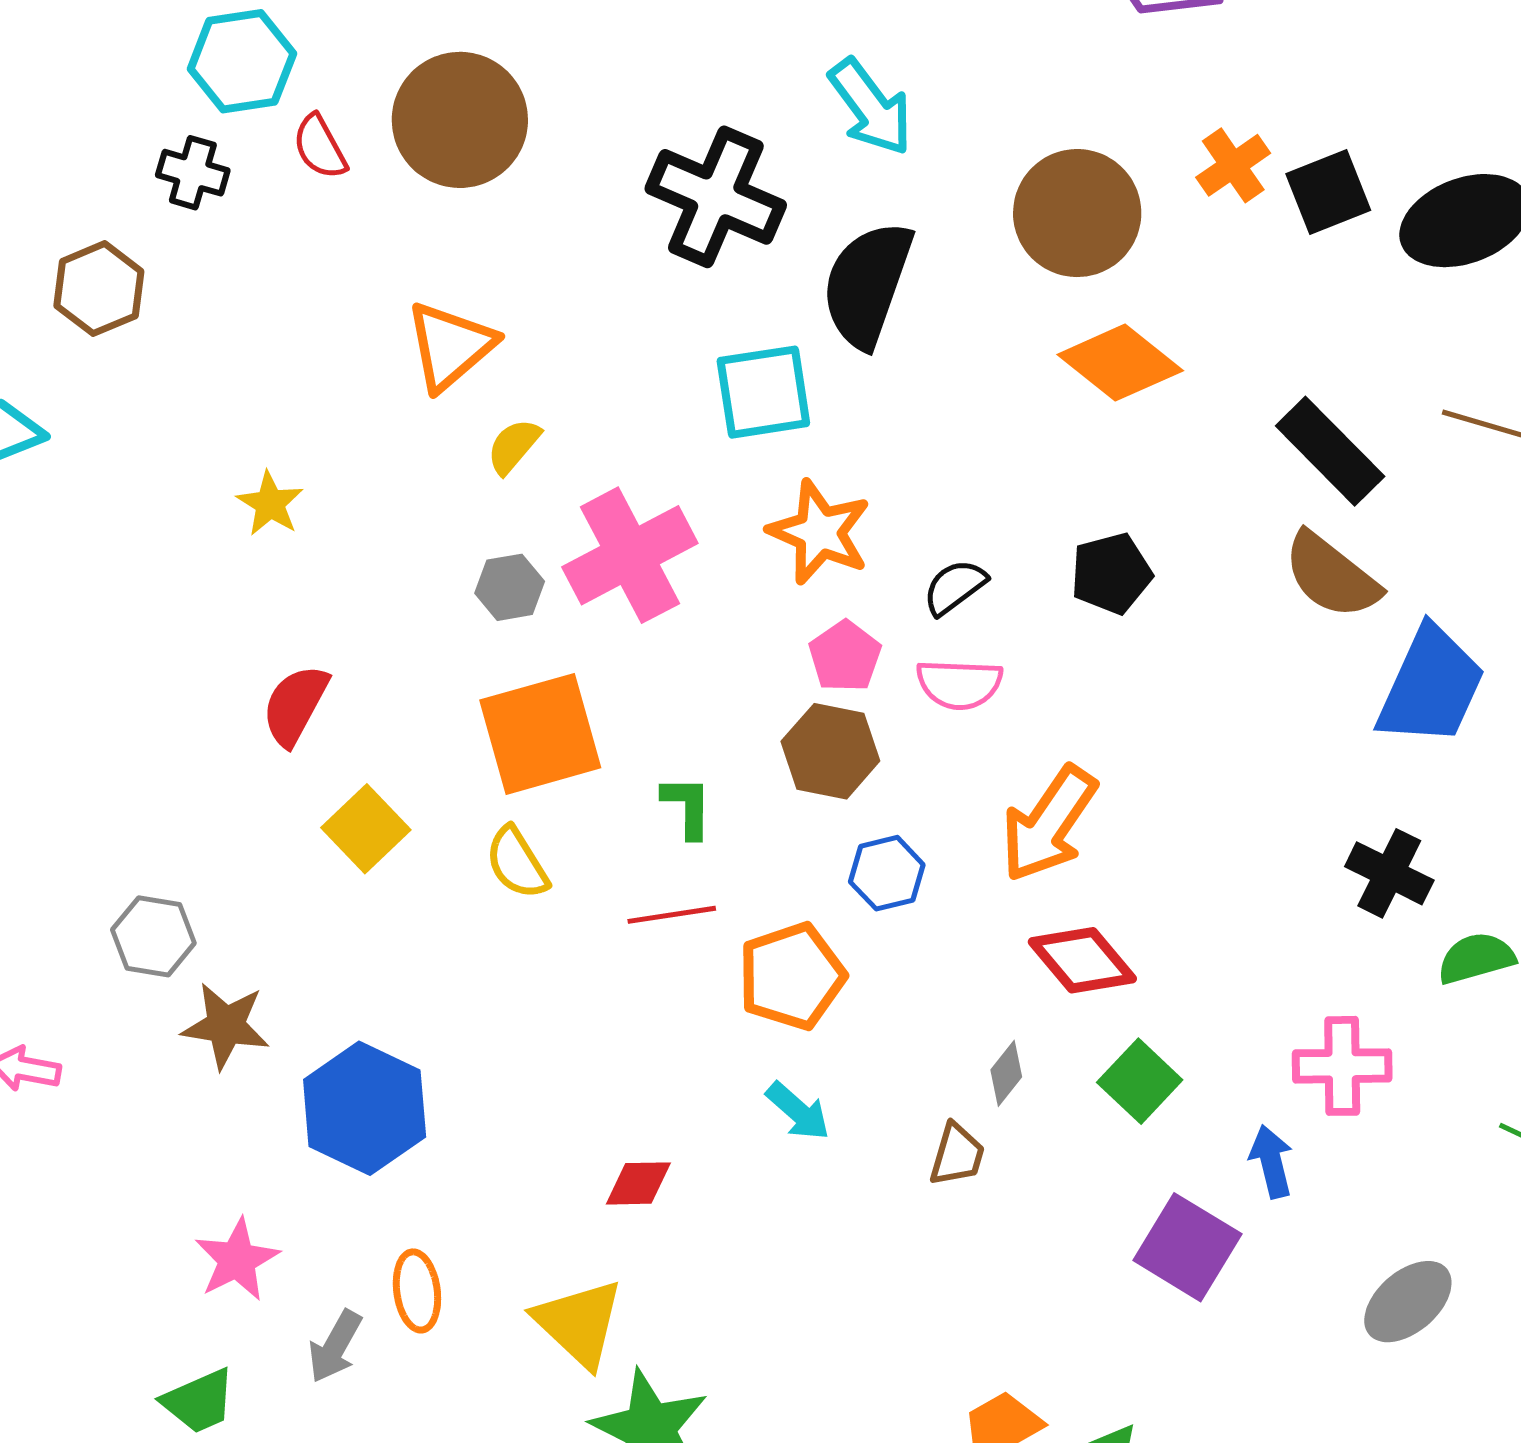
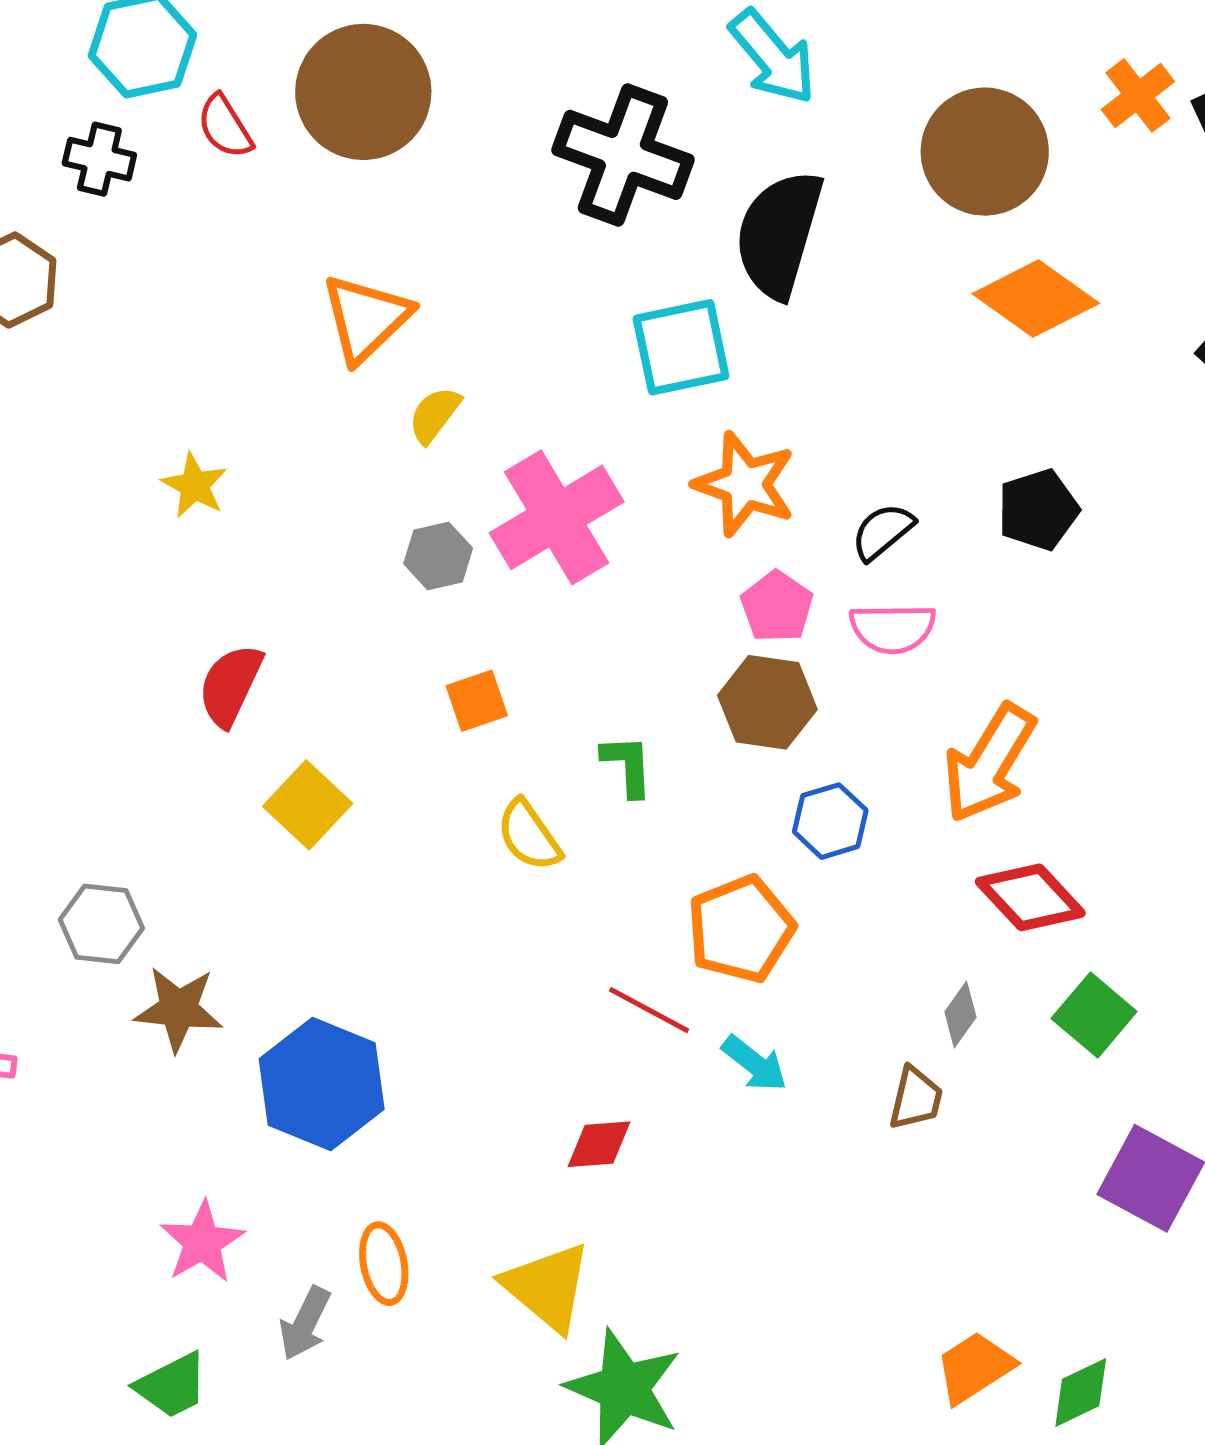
orange square: (540, 734) -> (477, 701), size x0.5
yellow semicircle: (517, 863) -> (529, 835), moved
red line: (672, 915) -> (649, 1010), moved, turned 40

